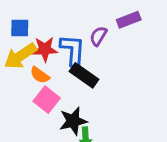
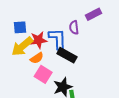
purple semicircle: (98, 36) -> (74, 27), turned -32
orange semicircle: (40, 75) -> (37, 58), turned -64

